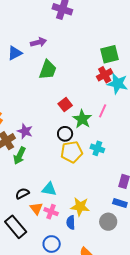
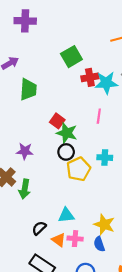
green square: (110, 54) -> (71, 57), moved
red cross: (105, 75) -> (90, 77), turned 35
green star: (82, 119) -> (67, 133), moved
purple star: (25, 131) -> (25, 151), moved
yellow star: (80, 207) -> (104, 224), turned 30

